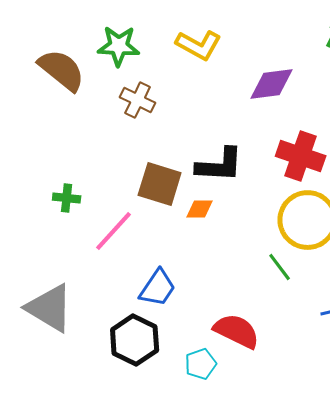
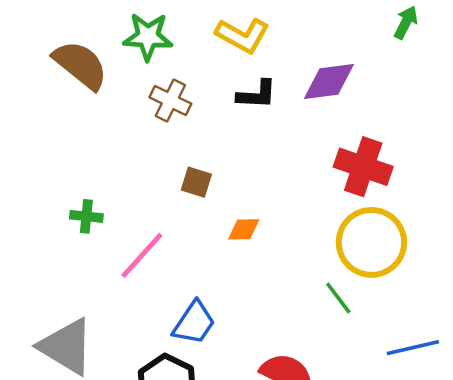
black L-shape: (220, 165) -> (257, 95), moved, size x0.7
brown square: (160, 184) -> (196, 182), moved, size x0.6

